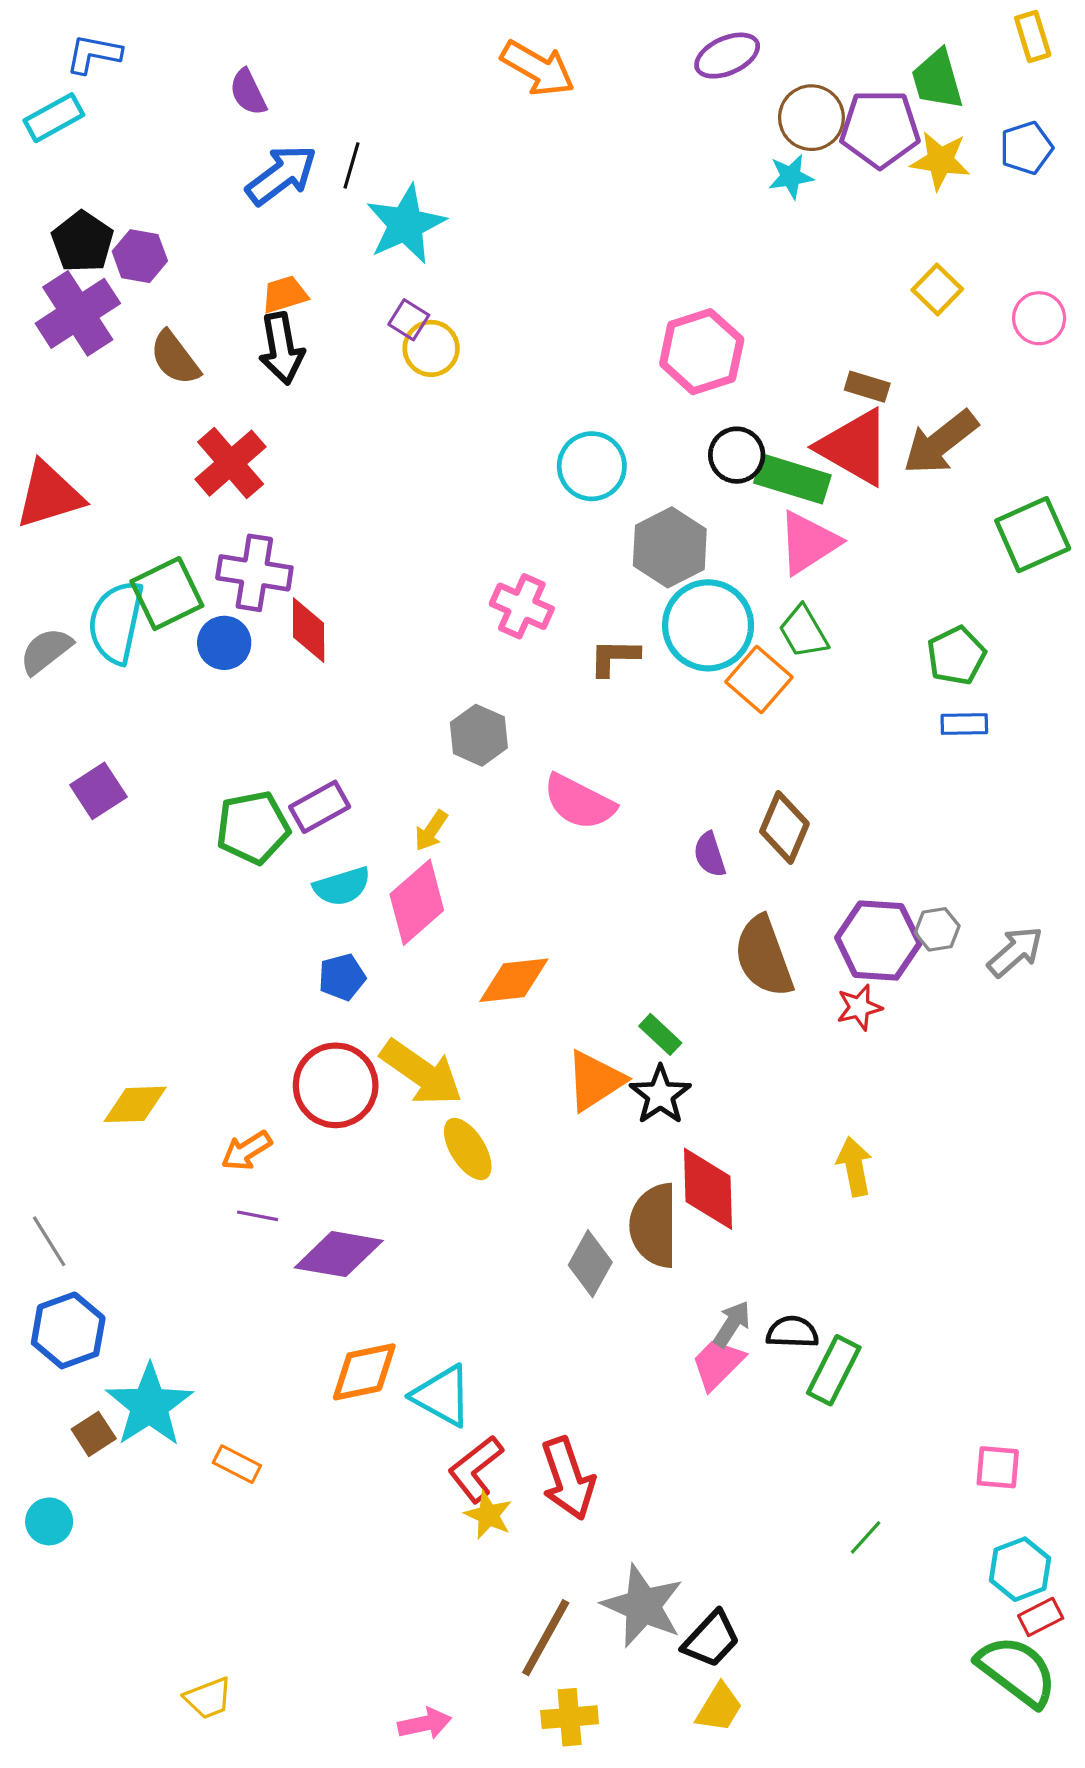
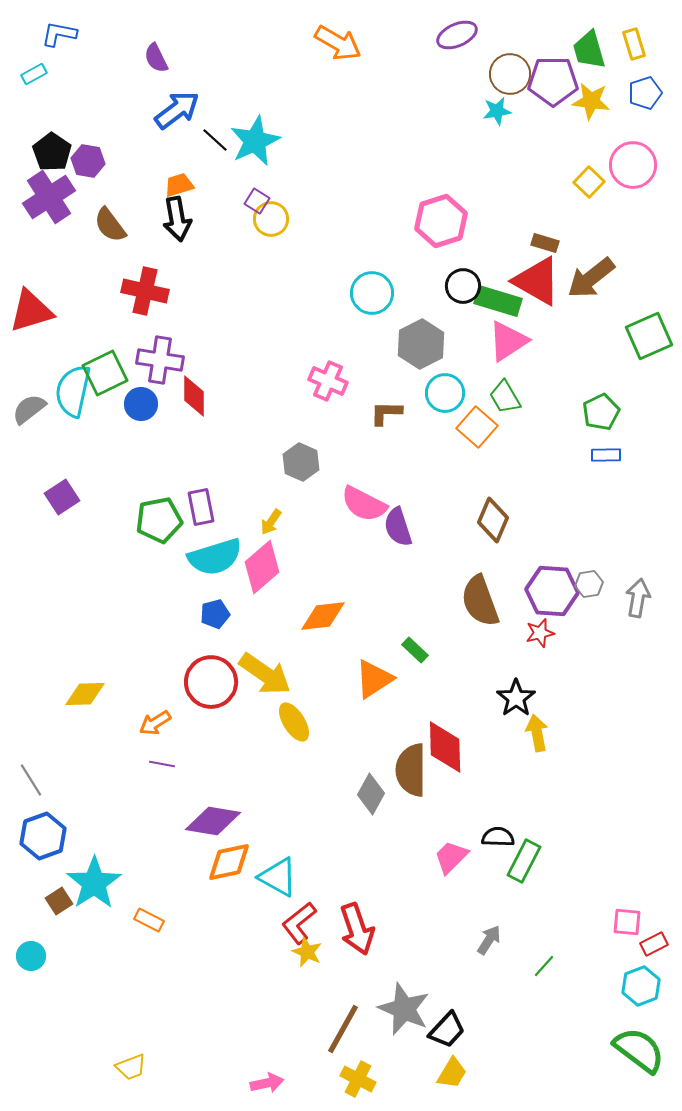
yellow rectangle: (1033, 36) -> (634, 44), moved
cyan rectangle: (54, 118) -> (34, 74), size x0.7
black line: (352, 165) -> (215, 140), moved, turned -64
pink circle: (1039, 318) -> (633, 165), moved, size x1.4
red cross: (231, 463) -> (145, 291), turned -36
cyan circle: (708, 625) -> (445, 393), size x0.7
purple rectangle: (320, 807) -> (201, 507), turned -72
purple semicircle: (710, 855) -> (398, 527), moved, size x1.4
cyan semicircle: (342, 886) -> (215, 557), size x1.5
gray arrow: (1015, 952) -> (638, 598), turned -39
black star: (660, 1095) -> (516, 698), moved
purple diamond: (339, 1254) -> (213, 821), moved
gray arrow: (732, 1324) -> (489, 940), moved
red rectangle: (1041, 1617) -> (654, 944), moved
yellow cross: (570, 1717) -> (358, 1079), turned 32

